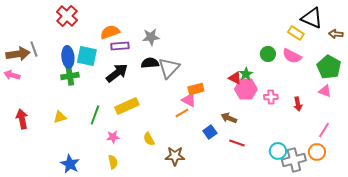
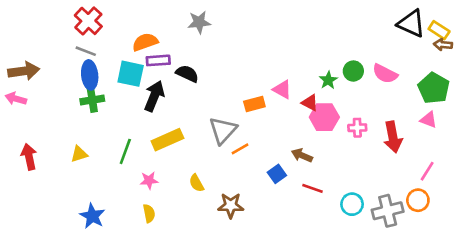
yellow rectangle: (296, 33) -> (439, 30), moved
gray star: (151, 37) -> (199, 22), moved
gray line: (34, 49) -> (86, 51), moved, turned -49
cyan square: (87, 56) -> (131, 74), moved
black semicircle: (150, 63) -> (187, 74), moved, turned 30
gray triangle: (169, 68) -> (223, 130), moved
black arrow: (117, 73) -> (154, 96), turned -30
green star: (246, 74) -> (328, 80), moved
orange rectangle: (196, 89) -> (254, 104), moved
pink triangle: (189, 100) -> (282, 89), moved
red arrow: (298, 104) -> (393, 137), size x1.6
cyan circle: (278, 151) -> (352, 204), moved

